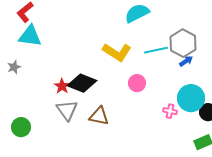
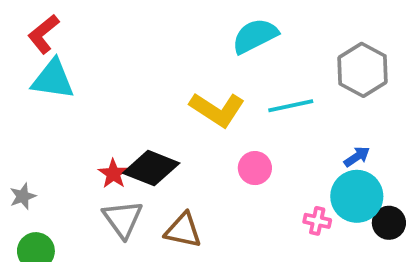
gray hexagon: (183, 43) -> (362, 70), moved
blue arrow: (186, 61) -> (357, 157), moved
gray star: (14, 67) -> (23, 196), moved

